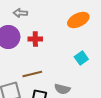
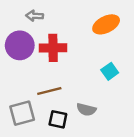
red cross: (35, 39) -> (53, 48), size x1.5

